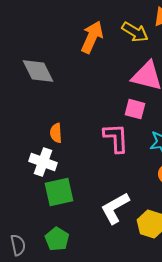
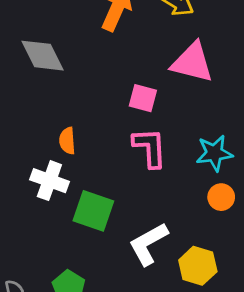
pink square: (135, 109) -> (143, 98), moved
green square: (59, 192) -> (93, 211), moved, turned 32

